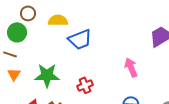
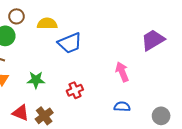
green star: (47, 75) -> (36, 80), size x0.7

